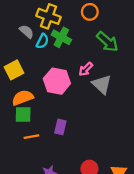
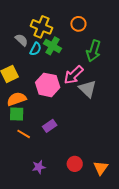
green arrow: (107, 42) -> (94, 51), turned 65
pink arrow: (86, 69) -> (74, 75), size x1.5
purple rectangle: (60, 127) -> (50, 126), turned 40
orange line: (31, 137) -> (24, 134), turned 40

